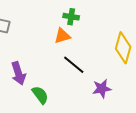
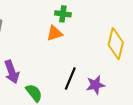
black line: (74, 65) -> (70, 78), moved, turned 75

